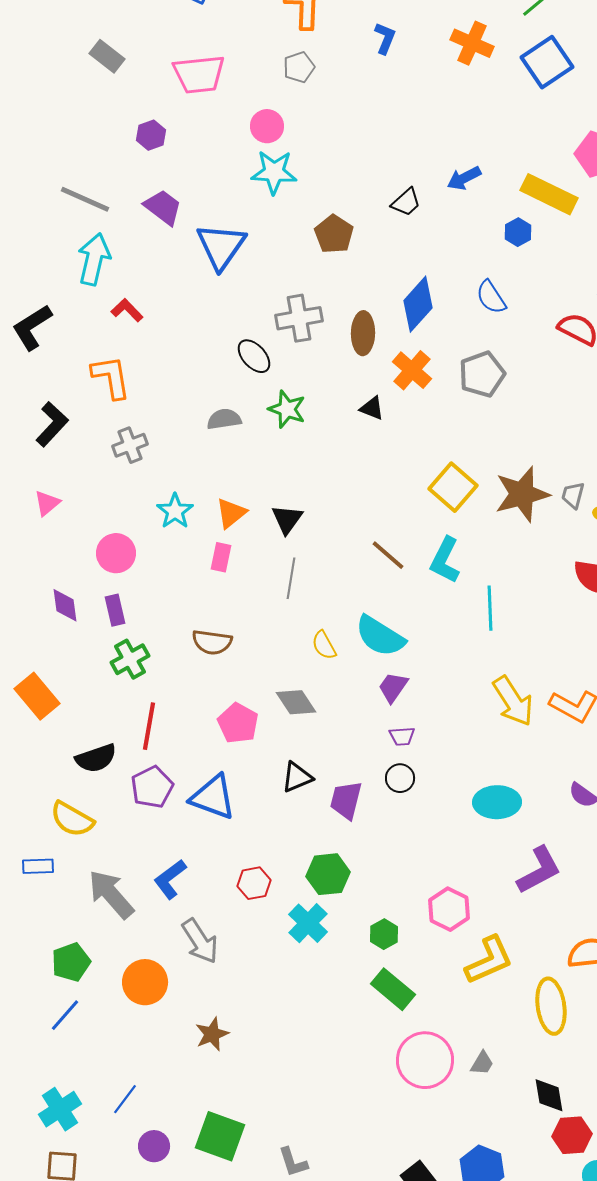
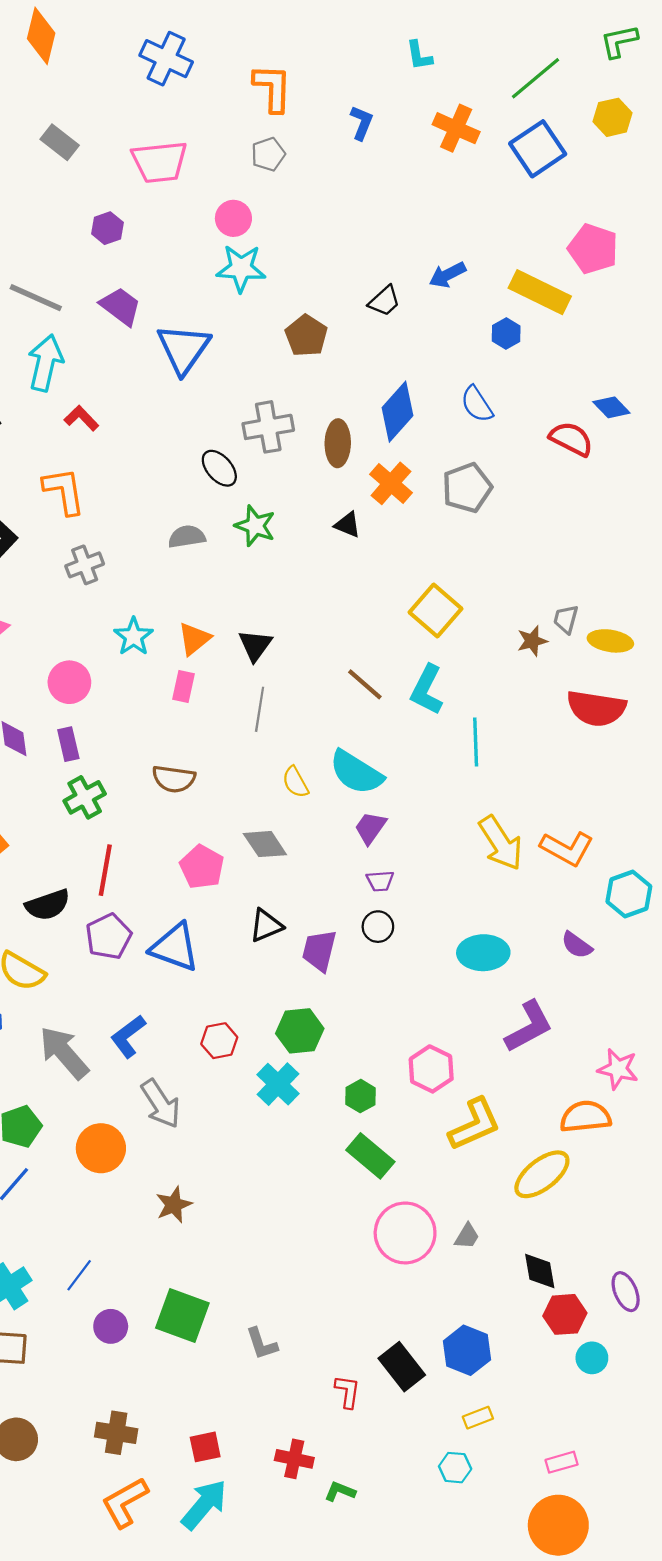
brown star: (522, 494) -> (532, 641), moved, size x0.5
yellow ellipse: (551, 1006) -> (542, 1174), turned 60

